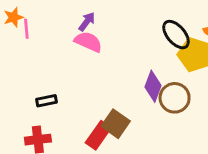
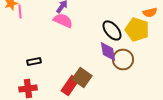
black ellipse: (176, 35) -> (112, 30), moved
purple diamond: (153, 86) -> (108, 52), turned -30

